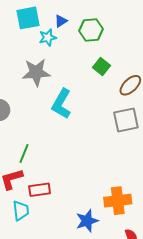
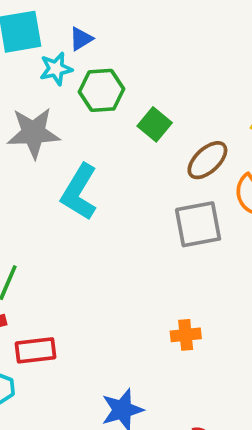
green hexagon: (91, 30) -> (102, 90), moved
orange cross: (118, 201) -> (186, 335), moved, size x0.6

